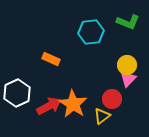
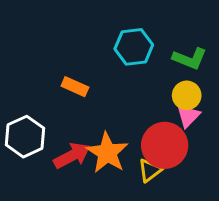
green L-shape: (128, 22) -> (190, 59), moved
red circle: (112, 99) -> (165, 145), size x1.6

